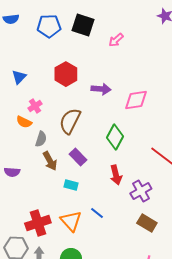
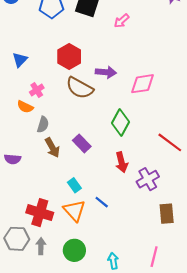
brown semicircle: (70, 121) -> (80, 88), moved, turned -88
cyan rectangle: (71, 185) -> (74, 185), moved, turned 40
red cross: (38, 223) -> (40, 213), turned 35
brown rectangle: (147, 223) -> (167, 214), moved, turned 54

